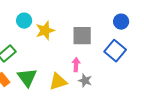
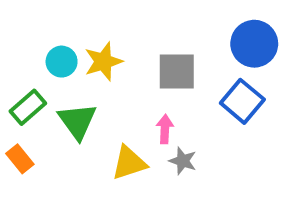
cyan circle: (24, 21) -> (62, 62), moved
blue circle: (121, 22) -> (254, 44), size x1.5
green triangle: (27, 78) -> (77, 121), moved

